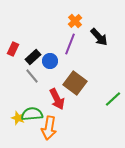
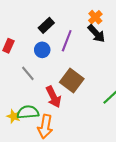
orange cross: (75, 21) -> (95, 17), moved
black rectangle: (33, 57) -> (46, 25), moved
blue circle: (50, 61) -> (42, 50), moved

